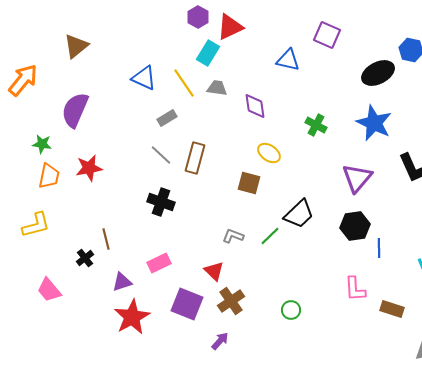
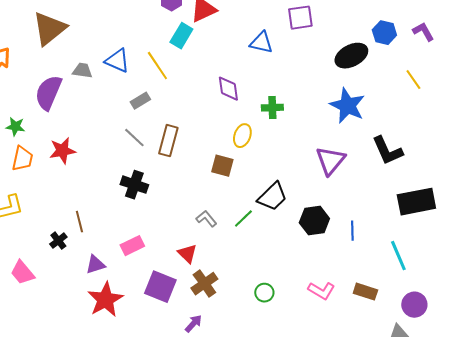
purple square: (327, 35) -> (300, 18), turned -32
brown triangle: (76, 46) -> (49, 29), size x1.4
gray trapezoid: (217, 88) -> (82, 71), moved
green cross: (316, 125) -> (272, 108), moved, turned -30
yellow ellipse: (269, 153) -> (242, 136), turned 75
black hexagon: (355, 226) -> (314, 221), moved
gray L-shape: (233, 236) -> (206, 219), turned 30
pink L-shape: (355, 289) -> (321, 291), moved, turned -56

